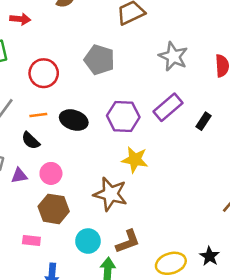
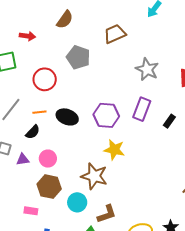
gray pentagon: (99, 60) -> (78, 57), moved
purple rectangle: (168, 107) -> (142, 109), turned -30
black semicircle: (31, 141) -> (33, 132), turned -91
cyan circle: (88, 241) -> (77, 202), moved

